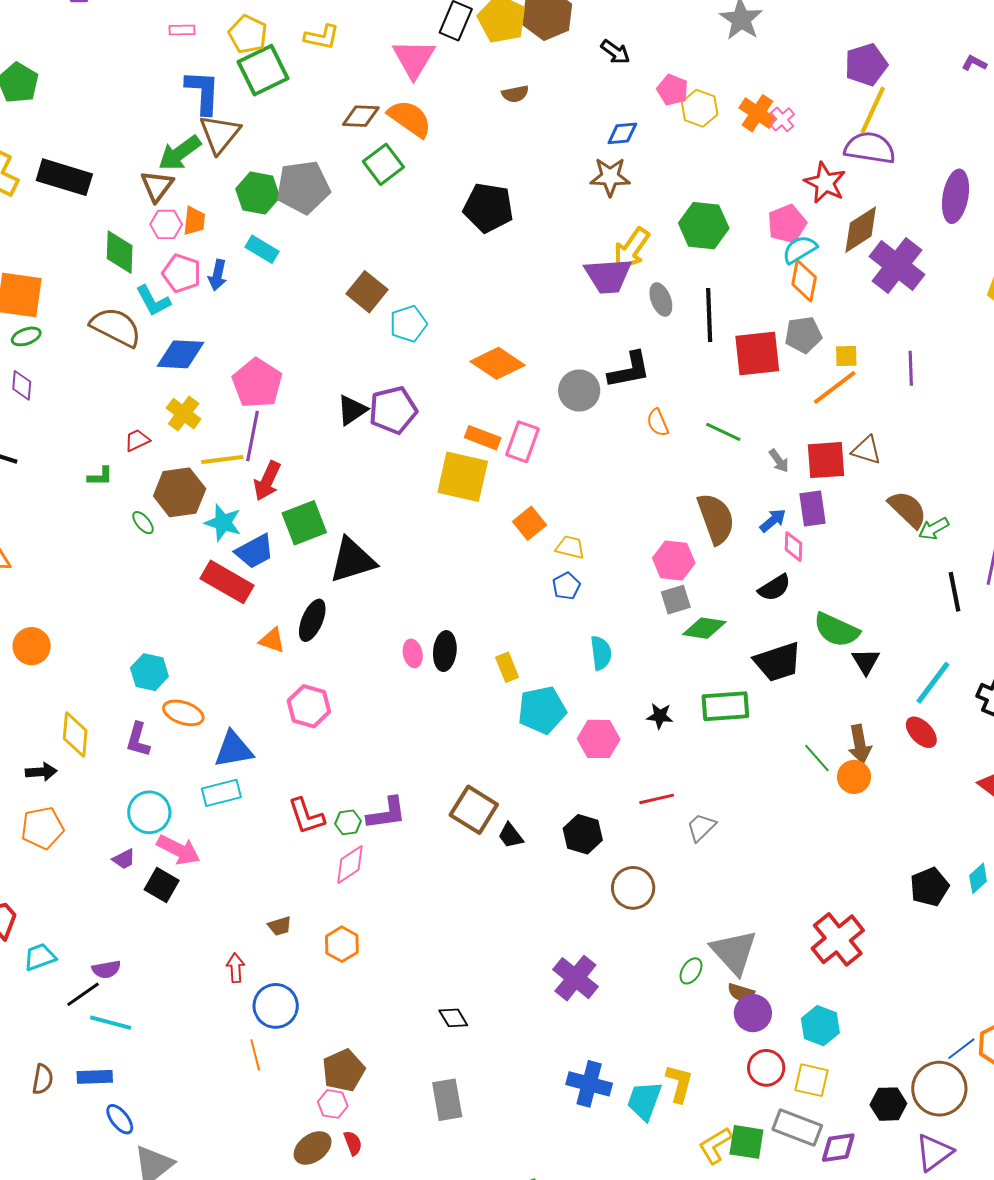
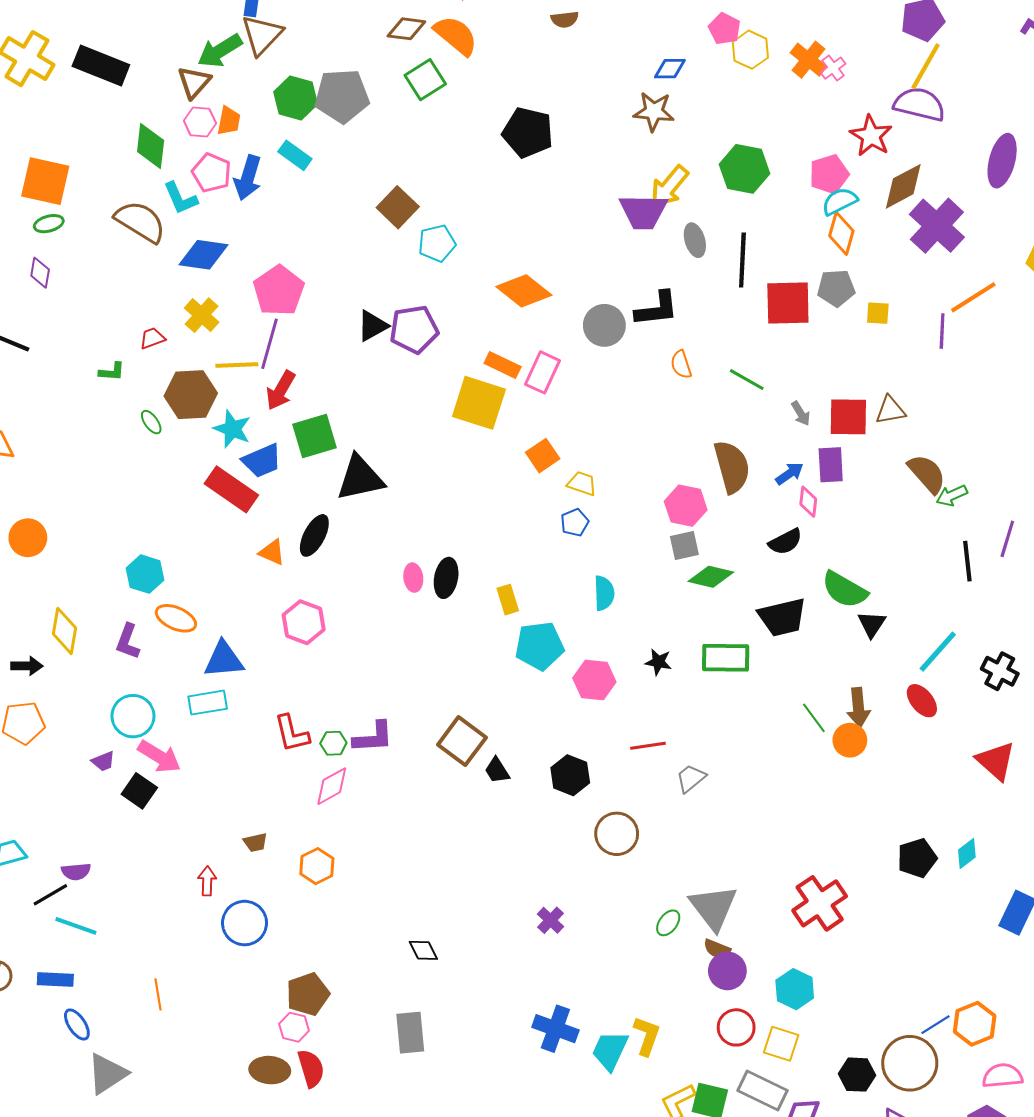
blue arrow: (218, 275) -> (248, 178), size x1.4
orange line: (835, 387) -> (973, 297), moved
brown triangle: (867, 450) -> (890, 410), turned -32
purple cross: (575, 978) -> (551, 920), size x0.6
orange line: (255, 1055) -> (158, 994), moved
red semicircle: (353, 1143) -> (311, 1068), size x1.5
brown ellipse: (313, 1148) -> (270, 1070), turned 36

